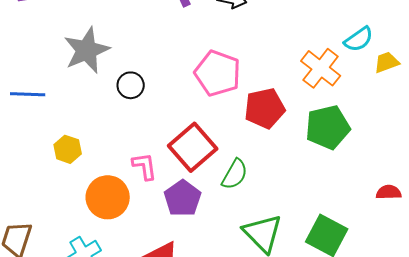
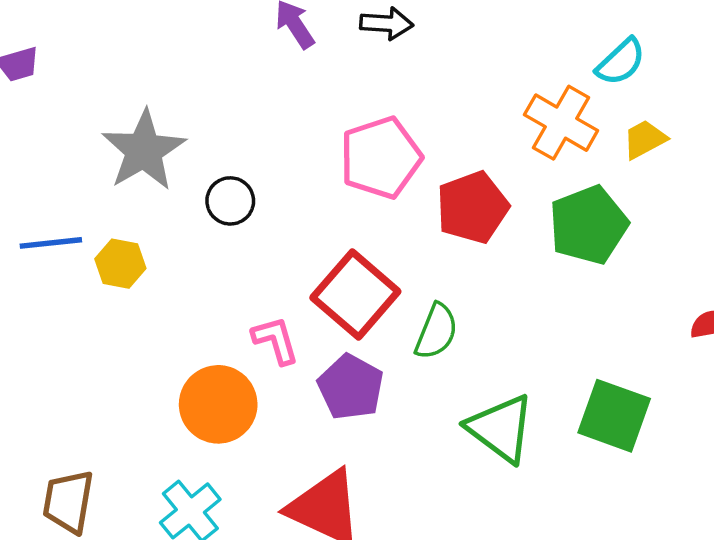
yellow trapezoid: (387, 62) -> (645, 139), moved
pink pentagon: (218, 73) -> (381, 158), turned -30
yellow hexagon: (68, 149) -> (120, 264), moved

